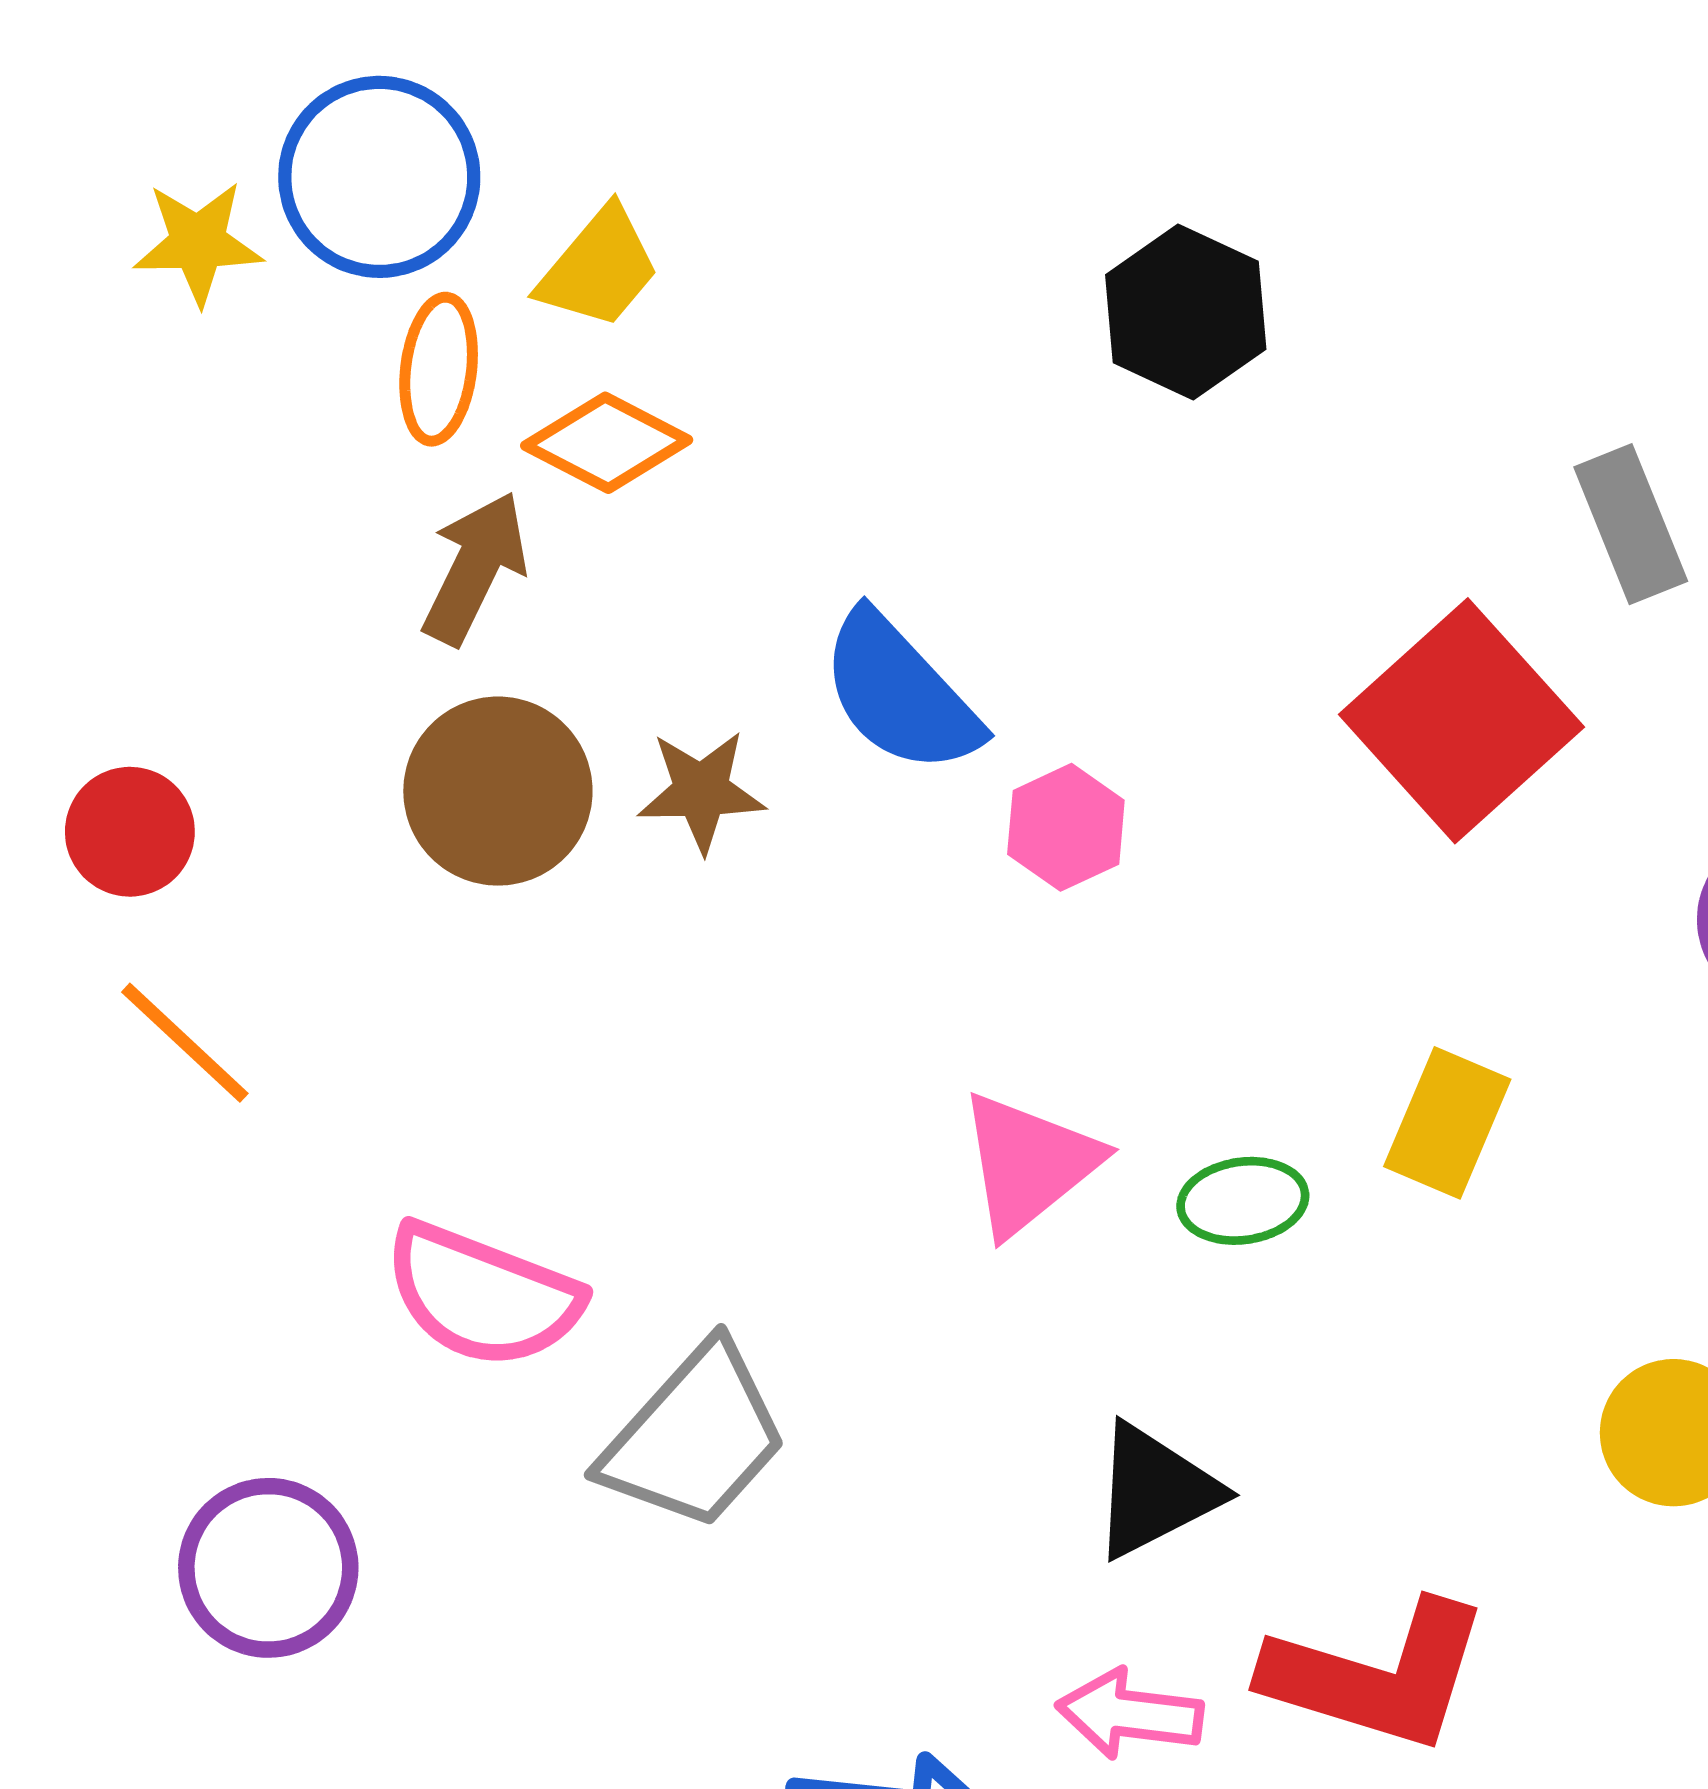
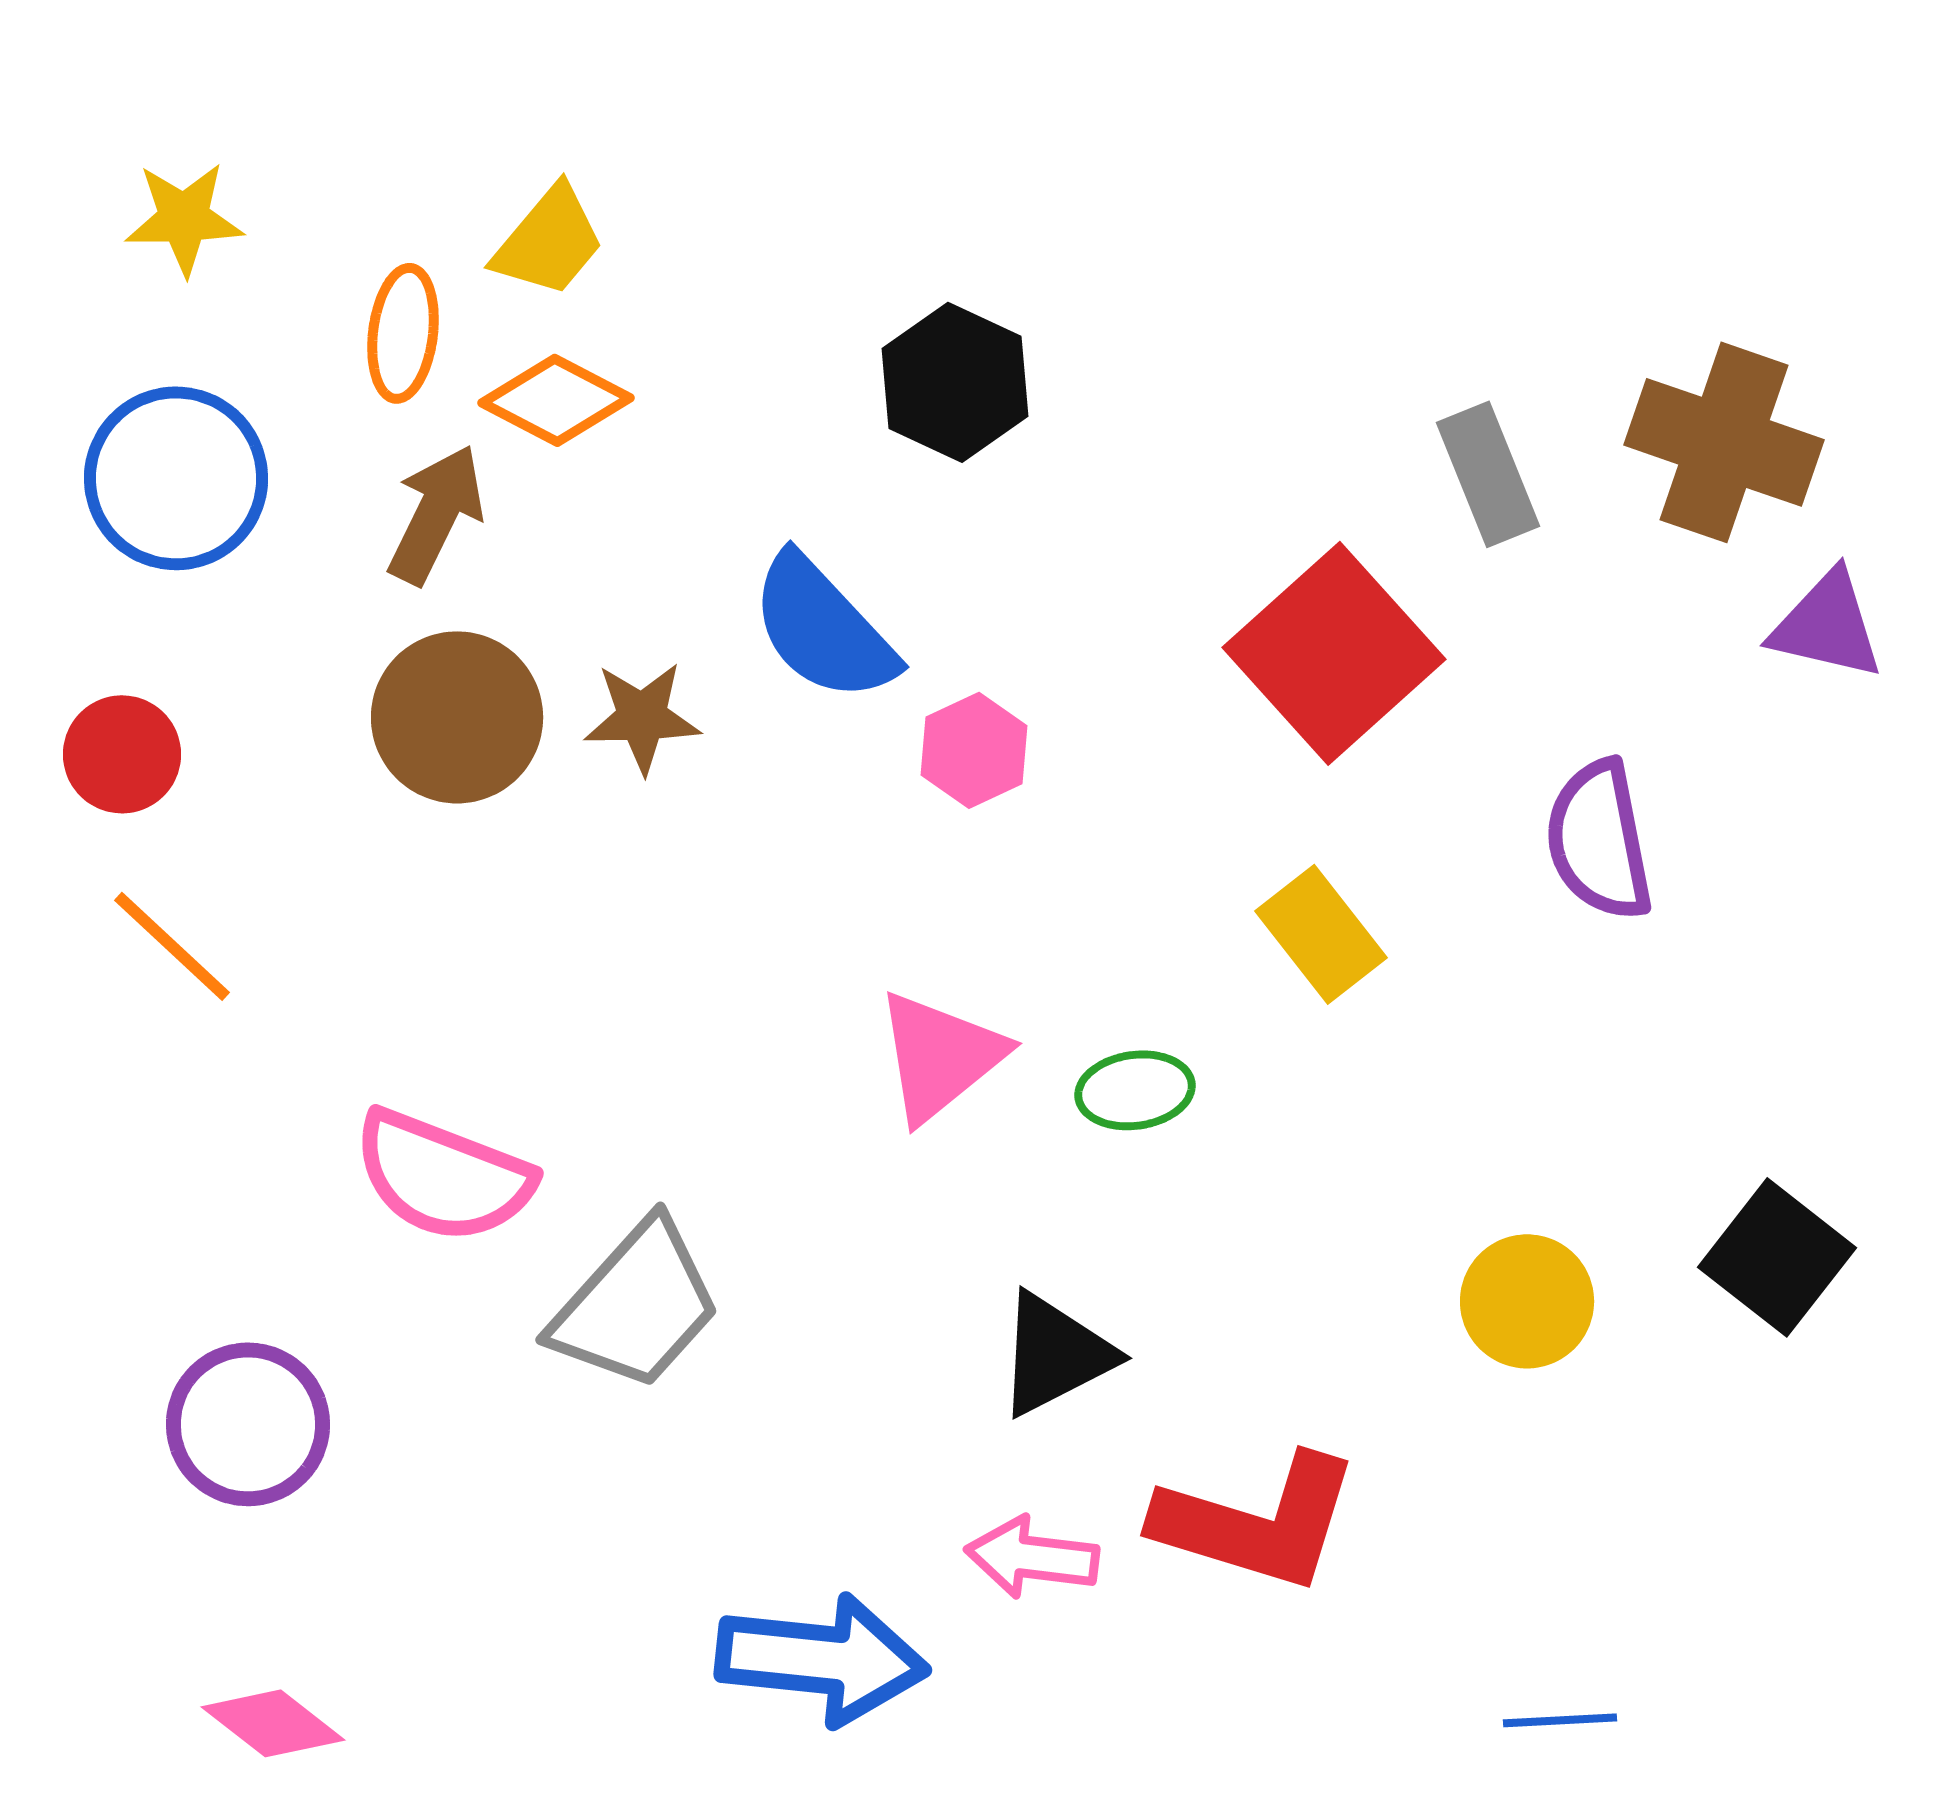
blue circle: (379, 177) -> (176, 478), moved
black hexagon: (1186, 312) -> (955, 382), moved
yellow rectangle: (1447, 1123) -> (1321, 934), moved, turned -61

